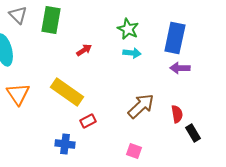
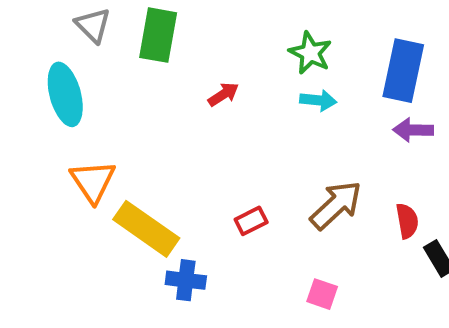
yellow rectangle: (67, 92) -> (146, 229), moved
red rectangle: (88, 121) -> (251, 221), moved

